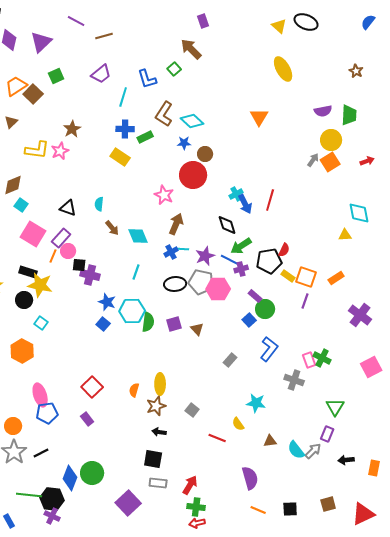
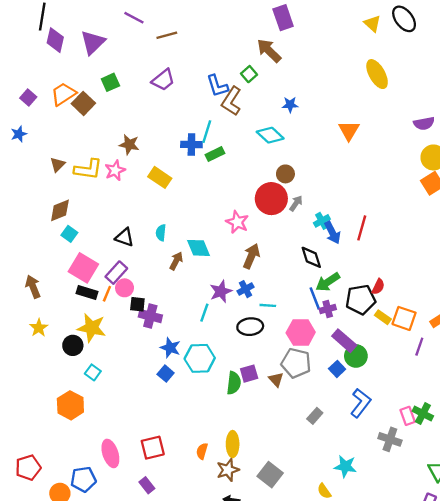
purple rectangle: (203, 21) -> (283, 18), size x1.5
black ellipse: (306, 22) -> (404, 19), turned 30
cyan line: (123, 97) -> (207, 132), moved
brown L-shape: (164, 114) -> (231, 101), moved
brown triangle: (11, 122) -> (58, 165), moved
brown star: (72, 129) -> (129, 145), turned -30
blue star: (184, 143) -> (290, 105), moved
yellow rectangle: (120, 157) -> (160, 177), moved
gray arrow: (313, 160) -> (296, 203), moved
brown arrow: (112, 228) -> (176, 261), turned -112
cyan diamond: (138, 236) -> (199, 248), moved
cyan line: (182, 249) -> (268, 305), moved
purple star: (205, 256) -> (221, 291), moved
blue line: (230, 260) -> (315, 298), turned 42
black rectangle: (28, 272) -> (87, 293), moved
gray pentagon: (201, 282) -> (296, 363), moved
purple rectangle: (255, 296) -> (344, 341), size x1.5
purple line: (305, 301) -> (419, 347), moved
green semicircle: (148, 322) -> (234, 383), moved
red square: (92, 387) -> (153, 448), turned 30
pink ellipse: (40, 395) -> (110, 453), moved
gray square: (192, 410) -> (270, 475), size x1.5
blue pentagon: (47, 413) -> (83, 479), moved

